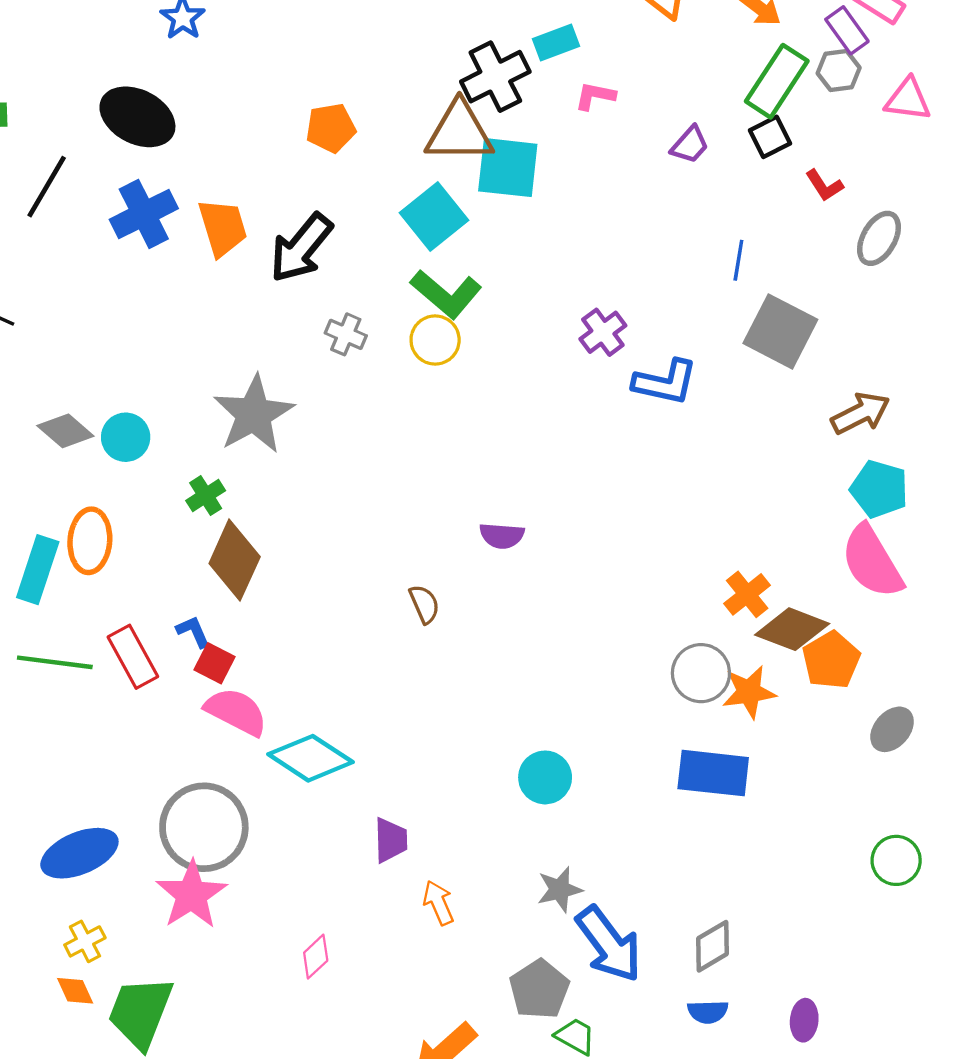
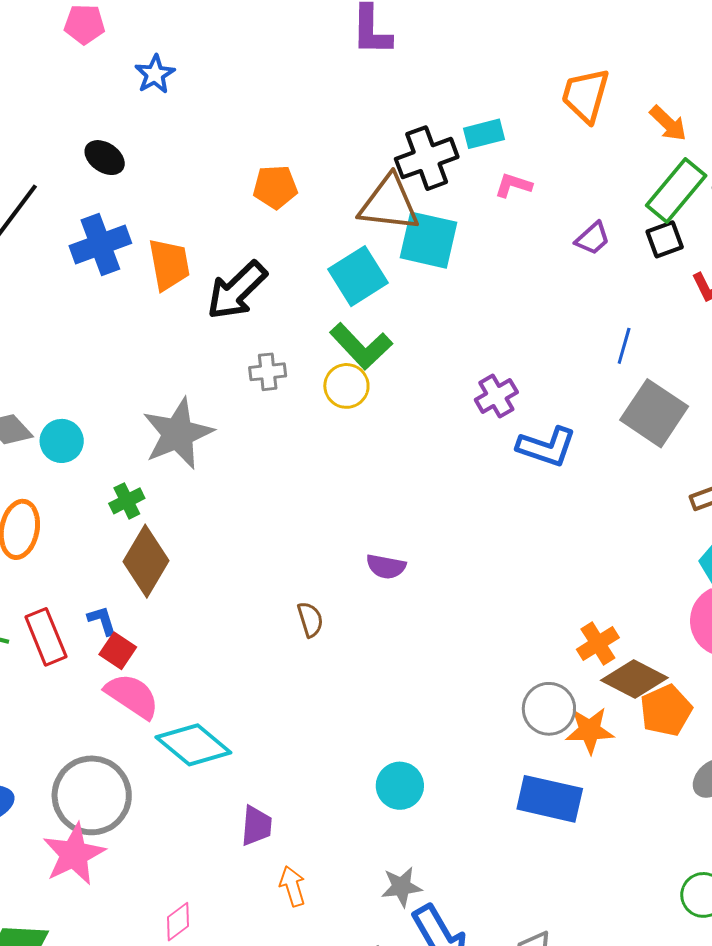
black ellipse: (137, 117) -> (105, 158), size x0.6
gray cross: (346, 334) -> (268, 372), turned -36

